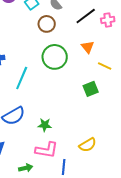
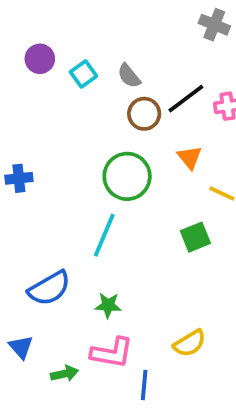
brown circle: (47, 24) -> (144, 114), moved
cyan line: (22, 78) -> (104, 235), moved
green arrow: (26, 168) -> (64, 374), moved

